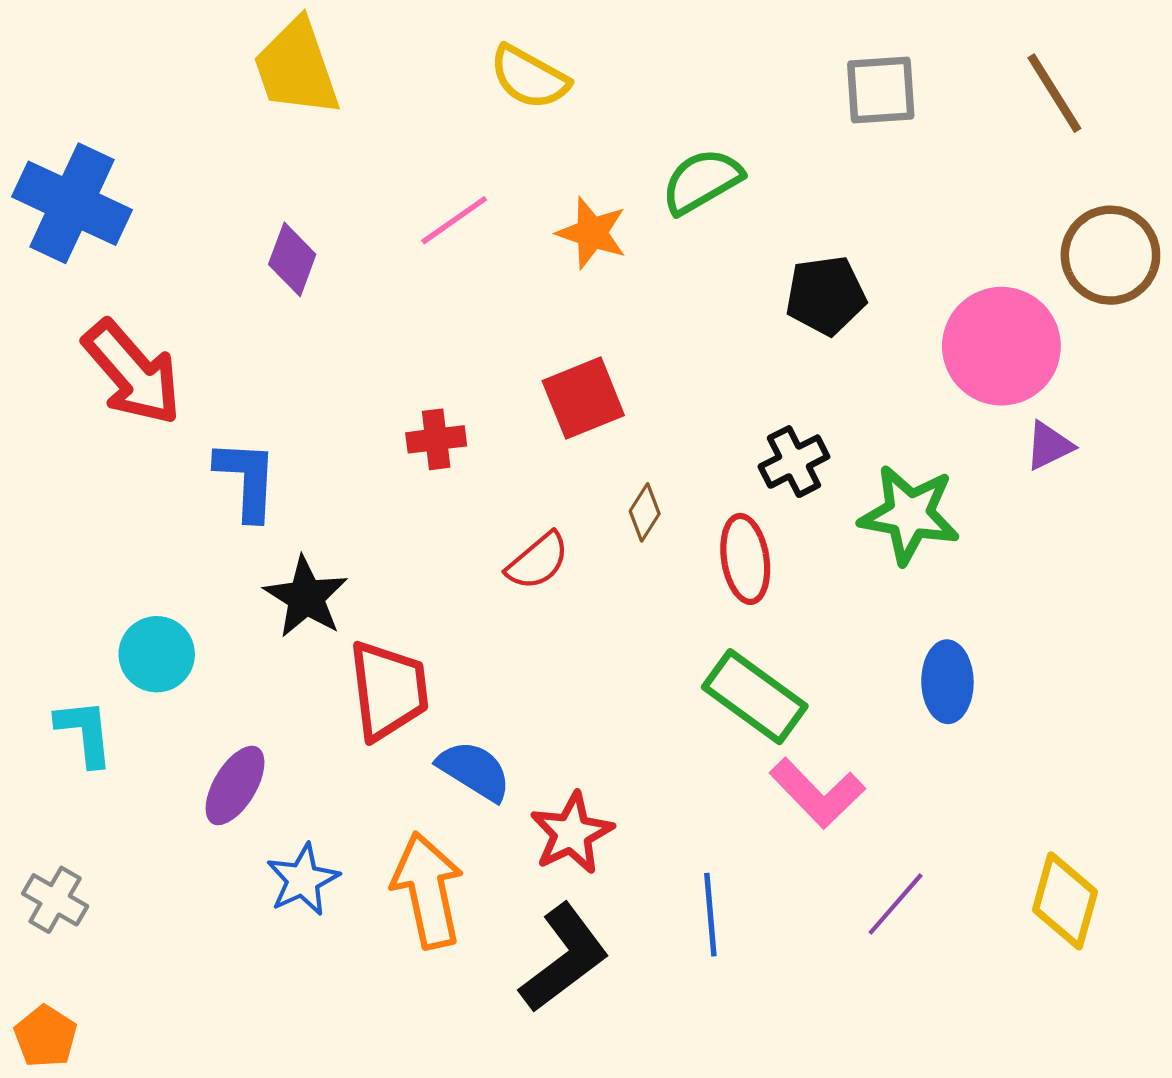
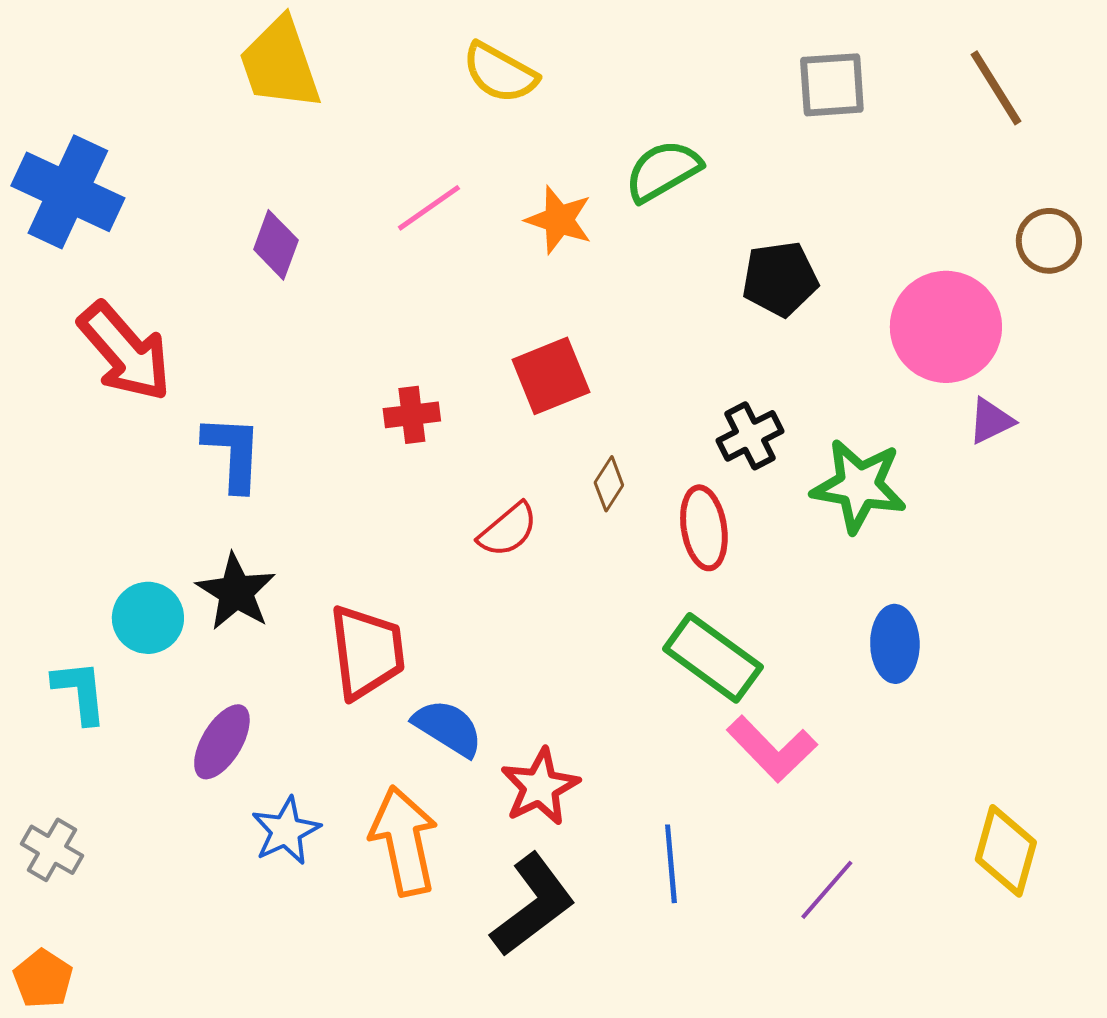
brown circle: (1110, 255) -> (1049, 241), size x0.7
black star: (306, 597) -> (236, 592), moved
purple line: (896, 904) -> (827, 890), moved

